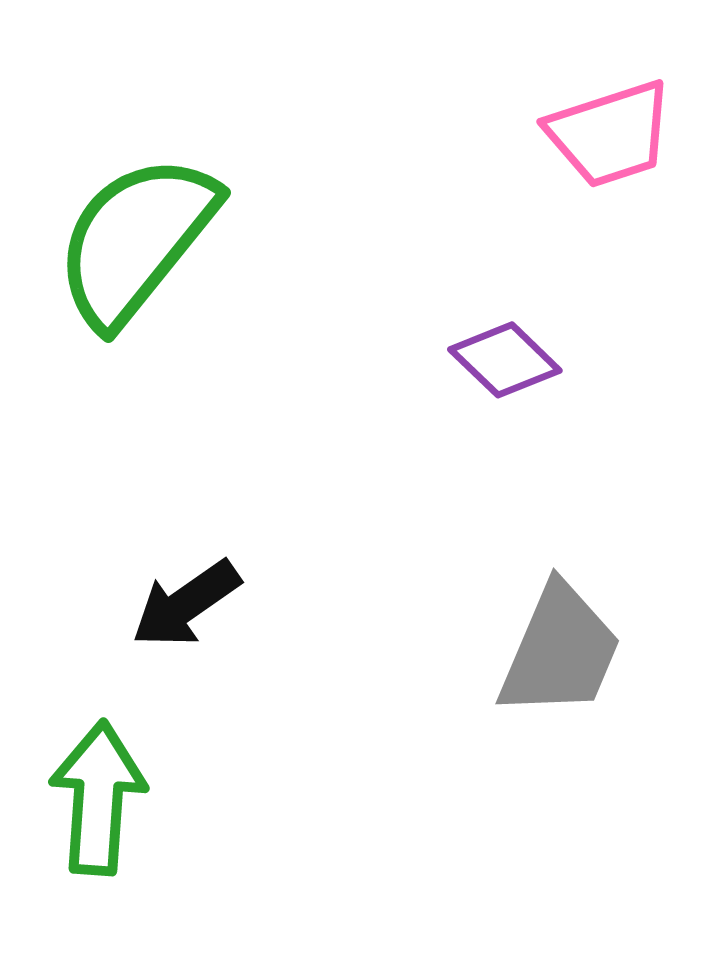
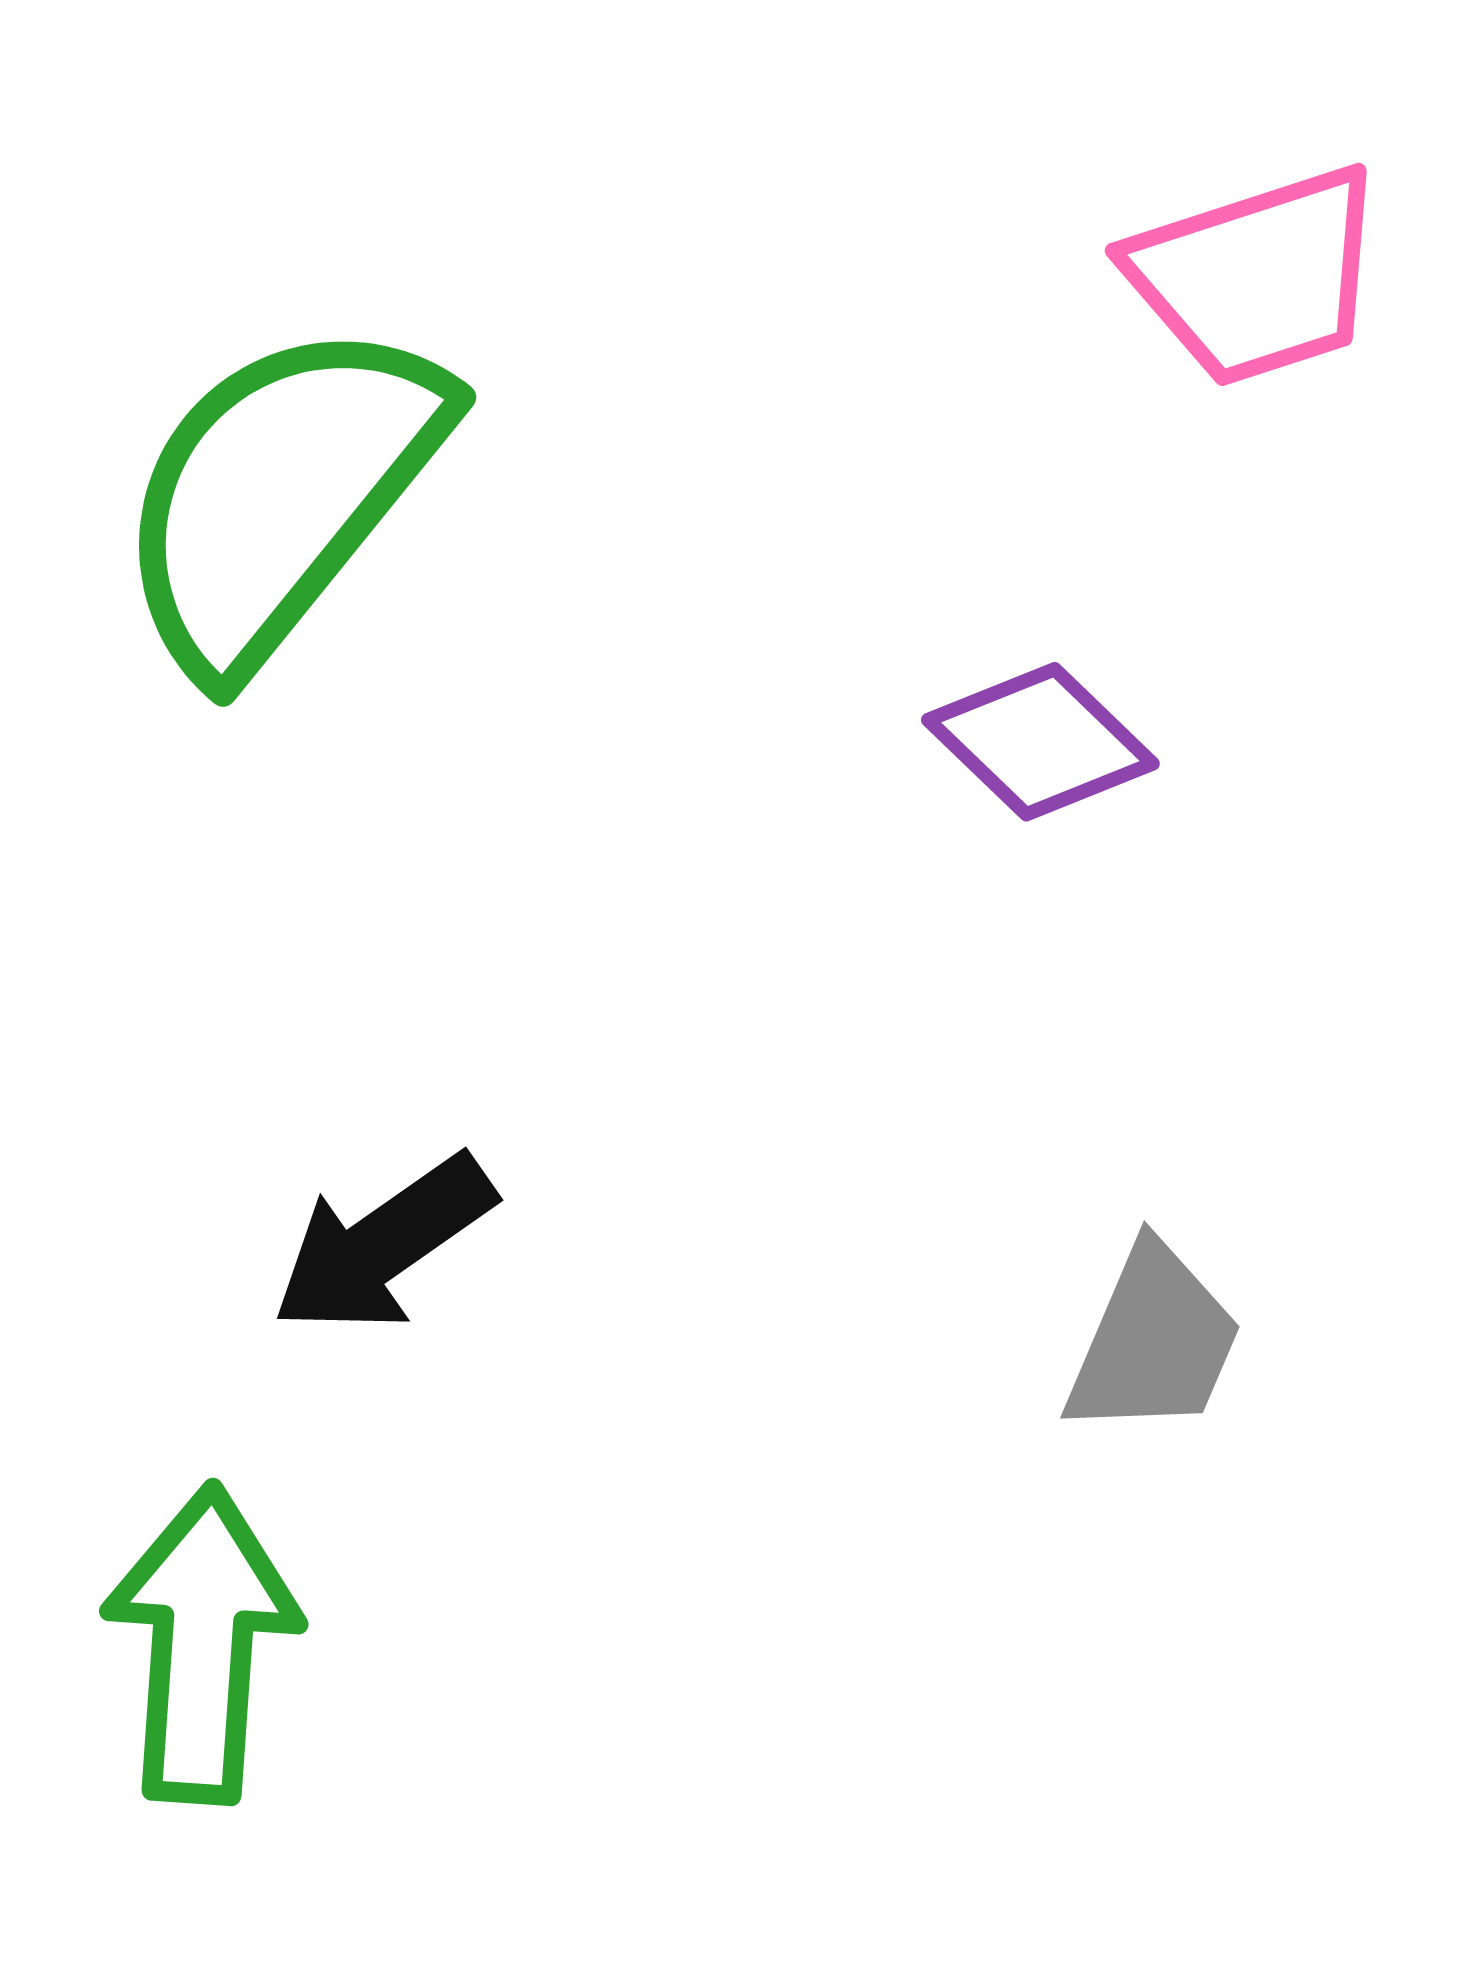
gray trapezoid: (560, 651) -> (1154, 1341), size x0.7

